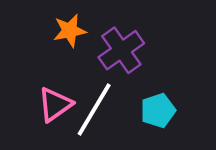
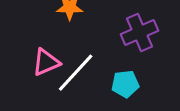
purple cross: (121, 50) -> (140, 32), moved

